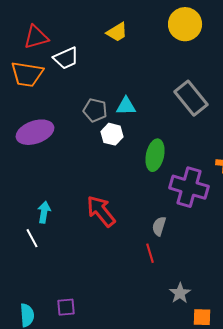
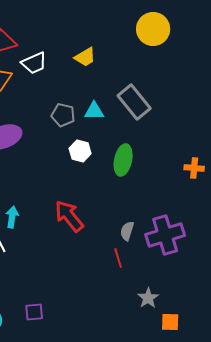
yellow trapezoid: (117, 32) -> (85, 57), moved
gray rectangle: (191, 98) -> (134, 102), moved
white hexagon: (112, 134) -> (80, 151), moved
purple cross: (189, 187) -> (165, 235), moved, turned -33

